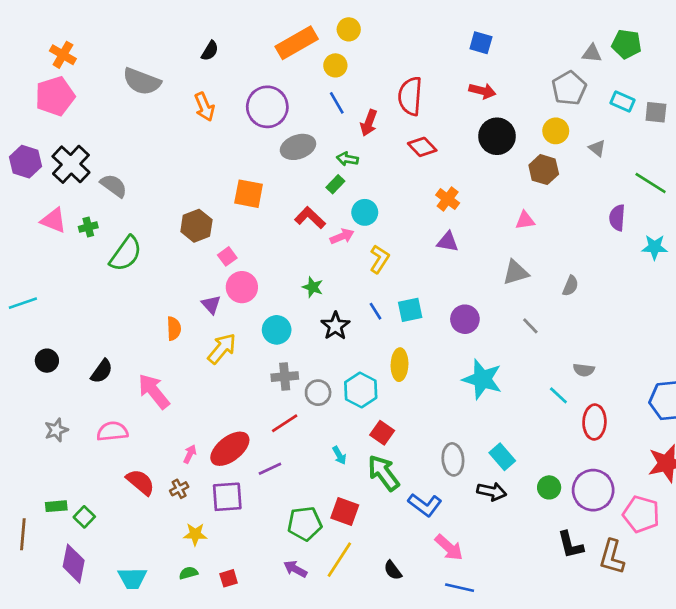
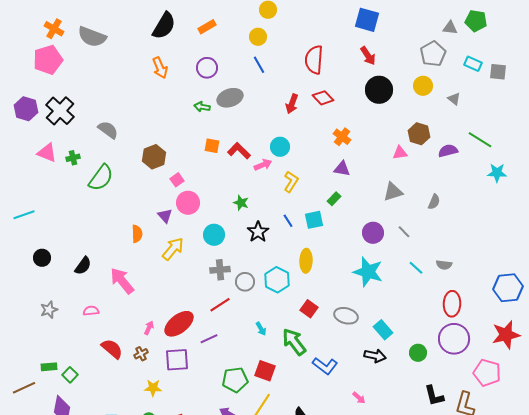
orange rectangle: (297, 43) -> (207, 27), moved, size x0.6
blue square: (481, 43) -> (367, 20), size x1.4
black semicircle: (210, 51) -> (164, 26), size x1.8
gray semicircle: (142, 81) -> (92, 37), moved
red arrow: (482, 91) -> (368, 56), turned 42
purple circle: (267, 107) -> (207, 68), size x0.7
red arrow: (369, 123) -> (292, 104), moved
green arrow: (347, 159) -> (202, 107), moved
brown hexagon: (544, 170) -> (419, 134), moved
green line: (651, 183) -> (480, 140), moved
green rectangle: (335, 184) -> (334, 199), moved
gray semicircle: (114, 186) -> (108, 130), moved
orange square: (249, 194) -> (212, 146), moved, size x0.7
purple semicircle: (617, 218) -> (448, 151), moved, turned 72
purple circle: (465, 319) -> (373, 233), moved
cyan line: (558, 395) -> (416, 268), moved
pink semicircle: (112, 431) -> (91, 311), size x0.7
red square: (382, 433) -> (309, 309), moved
gray ellipse: (453, 459) -> (346, 316), moved, turned -70
purple circle: (593, 490) -> (454, 339), moved
brown line: (23, 534) -> (24, 388), turned 60
pink arrow: (449, 548) -> (359, 398), moved, size x0.6

